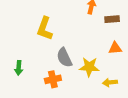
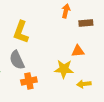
orange triangle: (115, 48) -> (78, 51), moved
gray semicircle: (64, 58) -> (17, 60), moved

